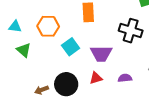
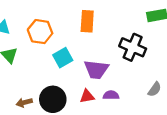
purple semicircle: (125, 78) -> (111, 95), moved

